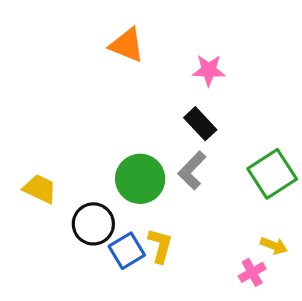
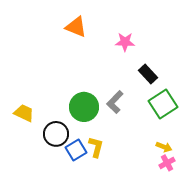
black rectangle: (200, 124) -> (148, 74), moved
pink cross: (252, 272) -> (167, 163), moved

